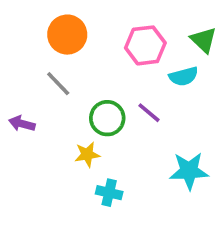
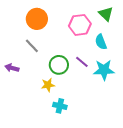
green triangle: (204, 40) -> (106, 14), moved
cyan semicircle: (184, 76) -> (101, 42), turned 84
cyan star: (189, 171) -> (104, 70), moved

